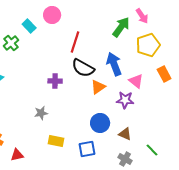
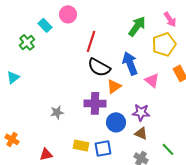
pink arrow: (142, 16) -> (170, 19), moved
purple cross: (55, 81) -> (95, 103), moved, size x1.5
purple star: (125, 100) -> (141, 112), moved
yellow rectangle: (56, 141) -> (81, 145), moved
red triangle: (17, 155) -> (46, 154), moved

